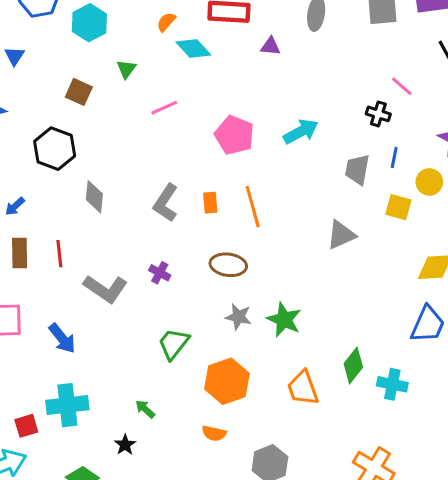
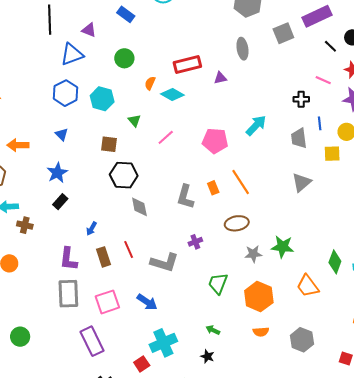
pink line: (402, 86) -> (323, 80), moved
black hexagon: (55, 149) -> (124, 175), moved
purple cross: (160, 273) -> (195, 242), turned -32

